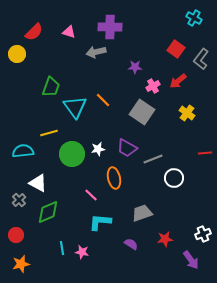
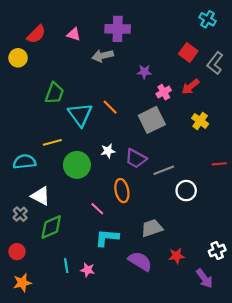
gray square: (142, 112) -> (152, 120), turned 30
white star: (98, 149) -> (108, 151), moved
purple semicircle: (131, 244) -> (140, 261), size x1.6

